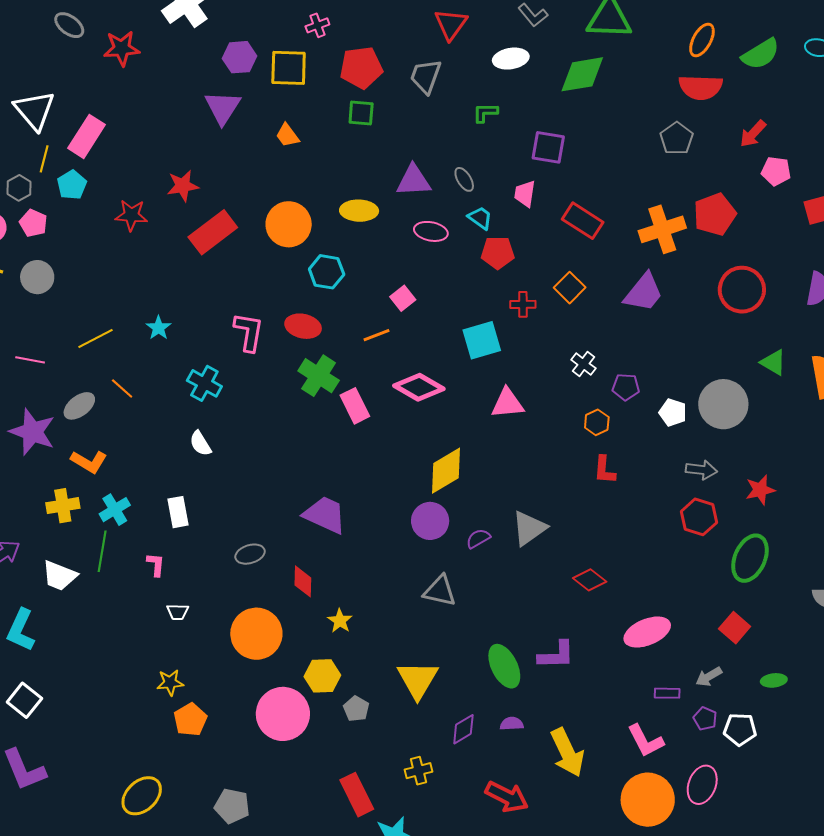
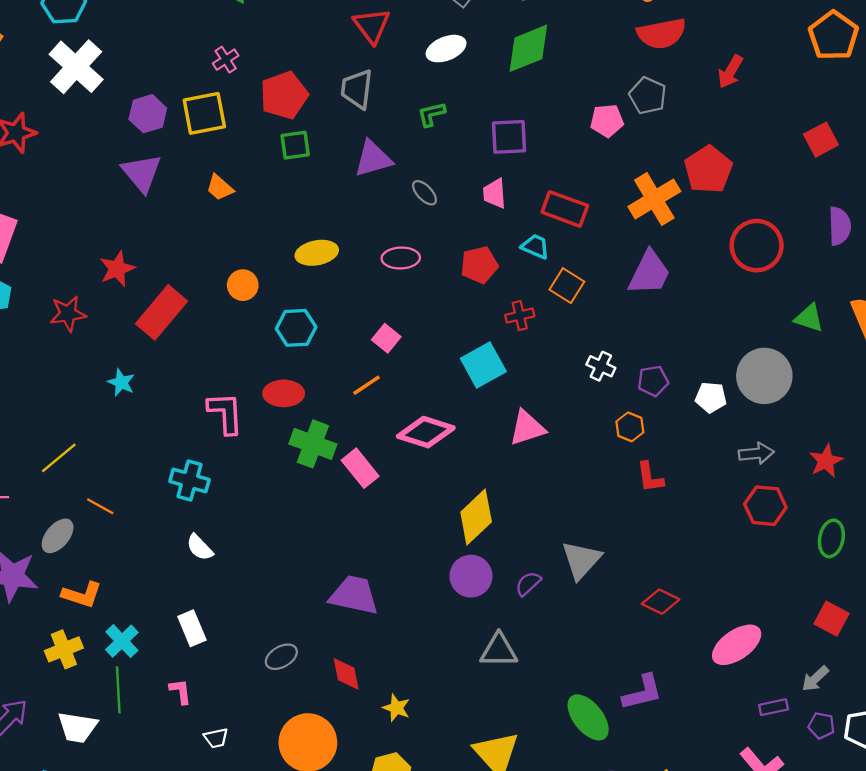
pink pentagon: (776, 171) -> (607, 121), moved
purple triangle: (414, 181) -> (373, 159), moved
cyan trapezoid: (480, 218) -> (535, 246), moved
orange circle: (289, 224) -> (243, 285), size x0.6
cyan star: (159, 328) -> (121, 382), moved
green ellipse: (750, 558) -> (831, 538), size x0.7

